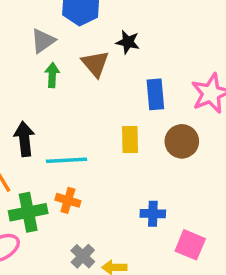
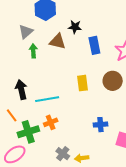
brown triangle: (95, 64) -> (58, 41), turned -30
blue rectangle: (155, 94) -> (94, 45), moved
orange cross: (68, 200) -> (51, 122), turned -32

